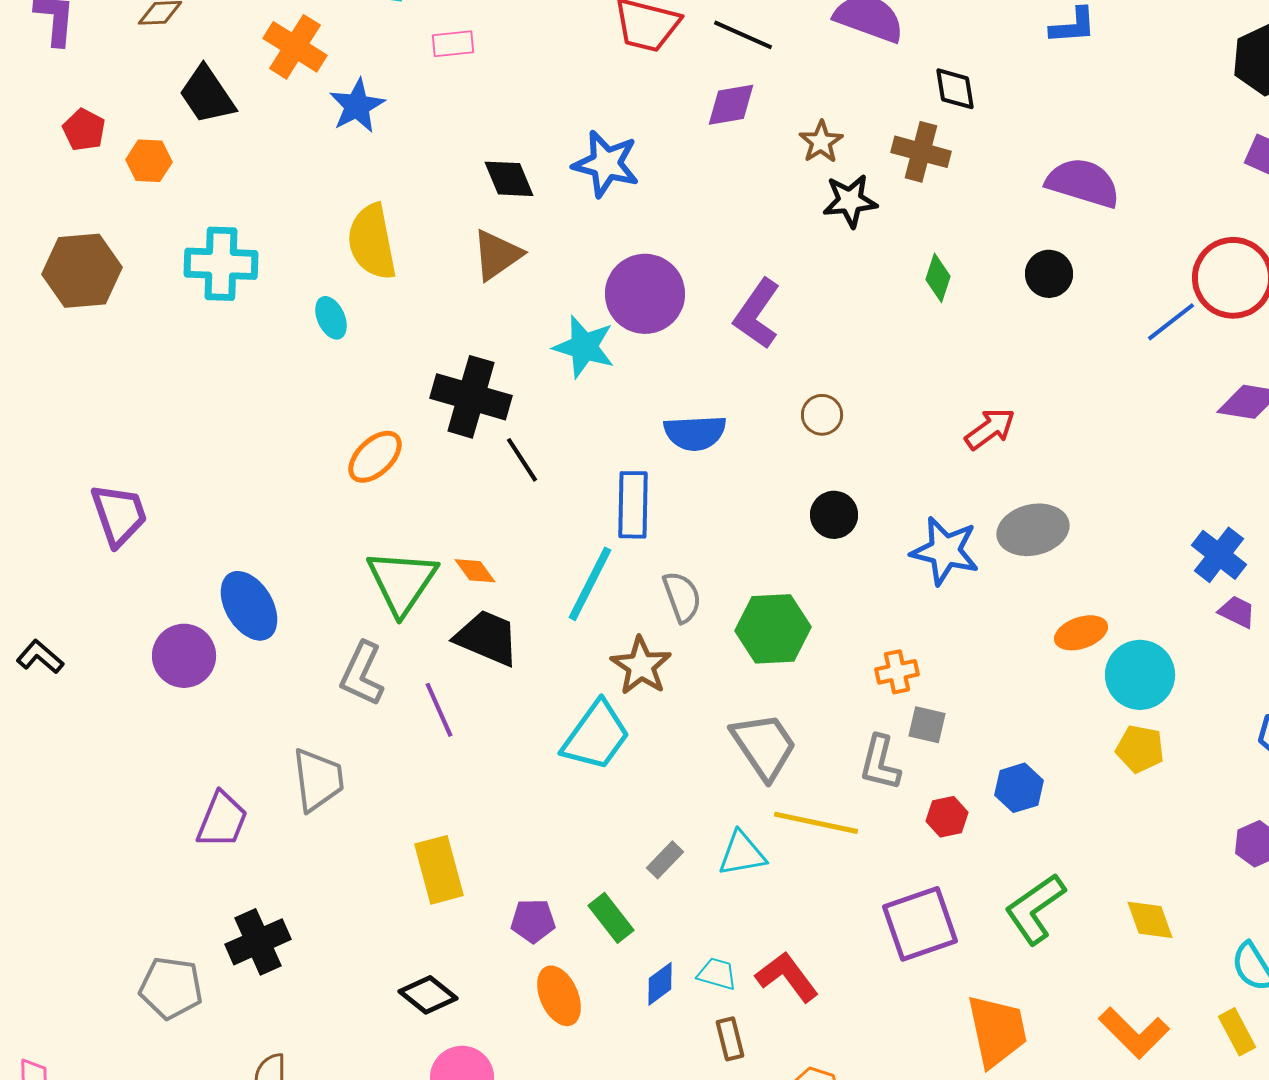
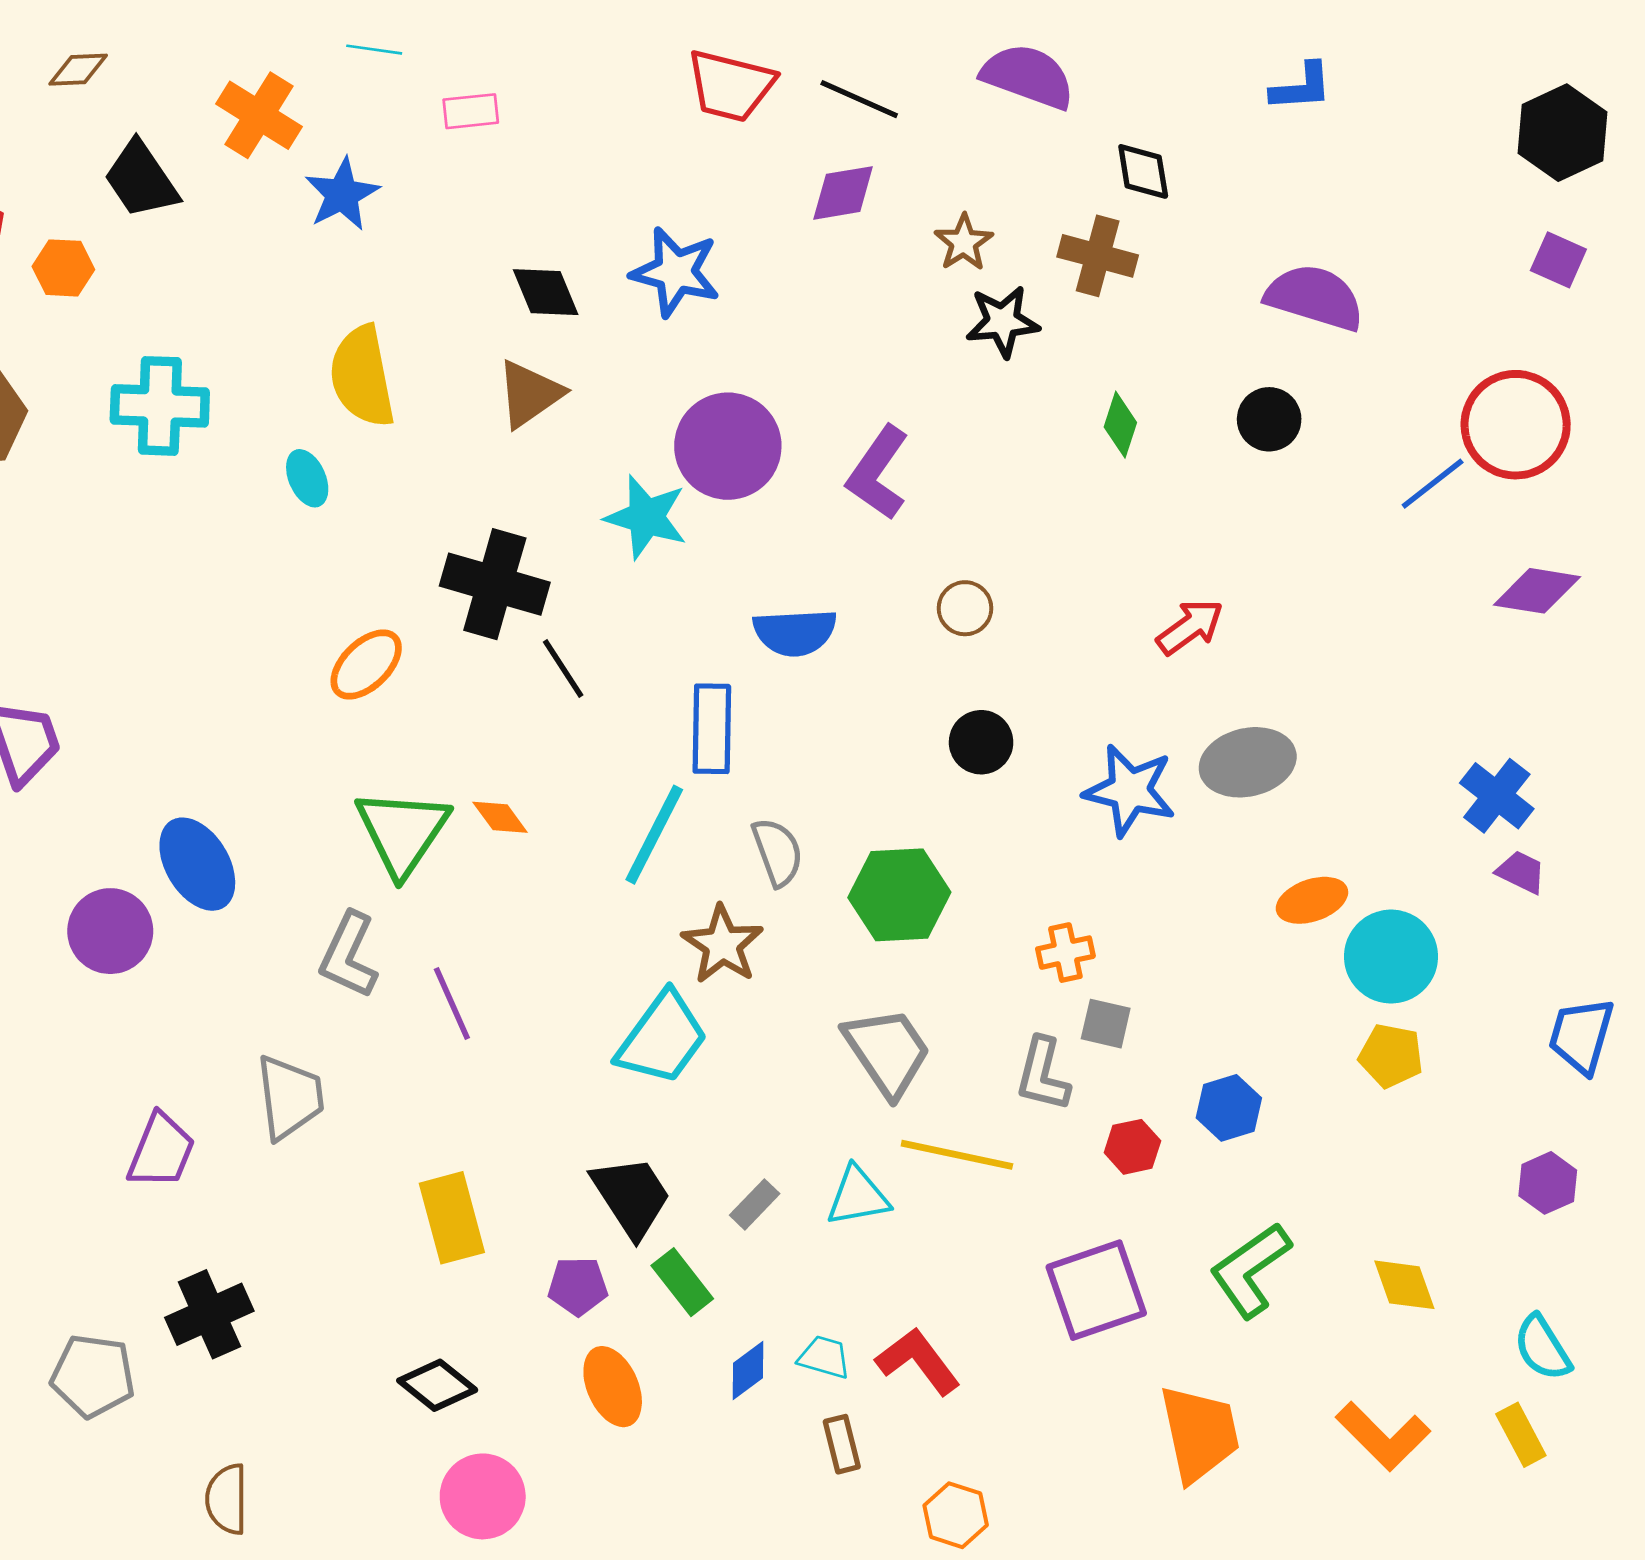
black trapezoid: (487, 638) -> (631, 1196), moved, turned 34

